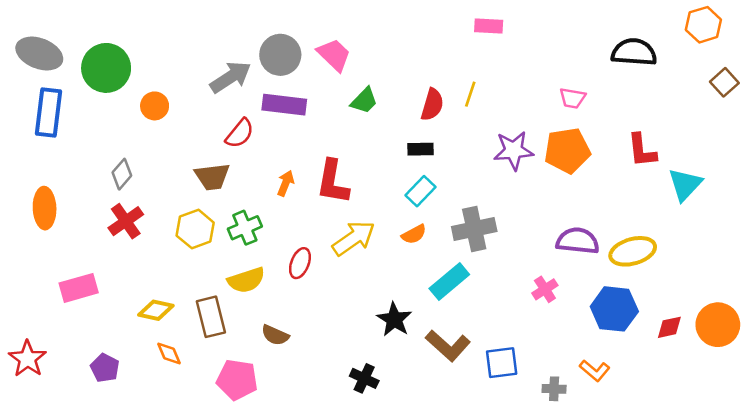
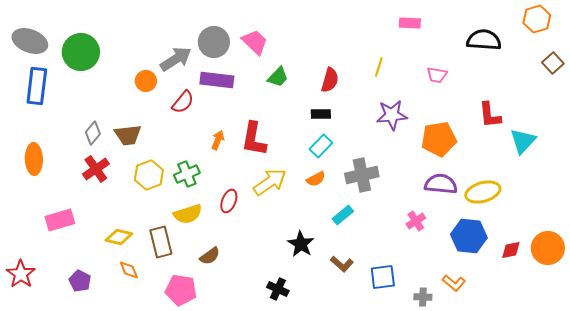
pink rectangle: (489, 26) -> (410, 23), moved
yellow line: (470, 94) -> (379, 67), moved
orange circle: (155, 106) -> (146, 81), moved
orange pentagon: (567, 150) -> (439, 139), moved
brown trapezoid: (212, 177) -> (128, 135), moved
cyan rectangle: (449, 281) -> (343, 215), size x0.7
brown semicircle: (275, 335) -> (210, 256), turned -60
brown L-shape: (448, 346) -> (342, 264), size x0.7

